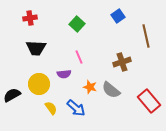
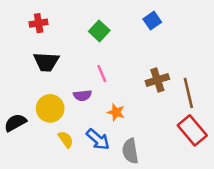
brown line: (146, 36) -> (188, 93), moved
gray semicircle: (111, 90) -> (130, 151), moved, turned 42

